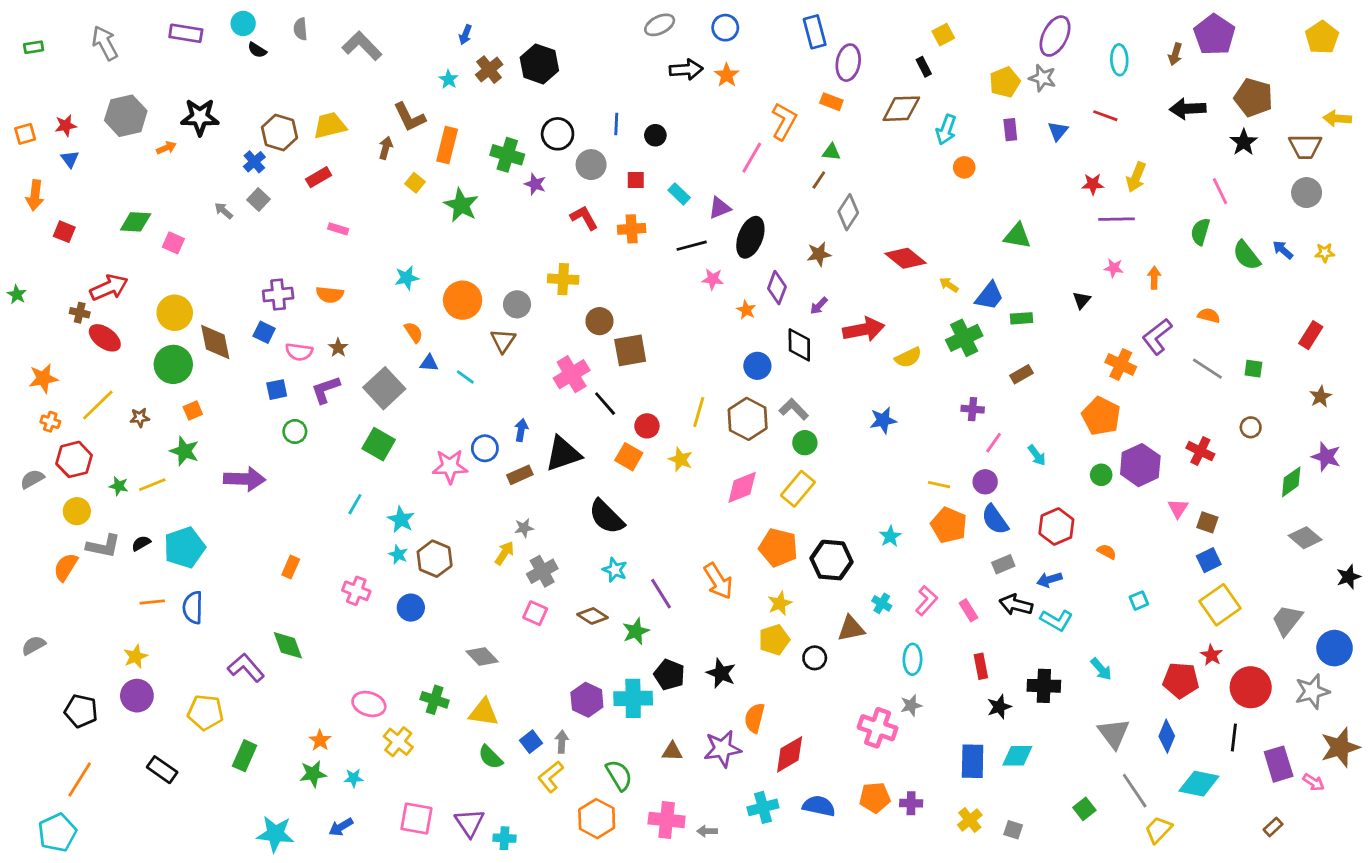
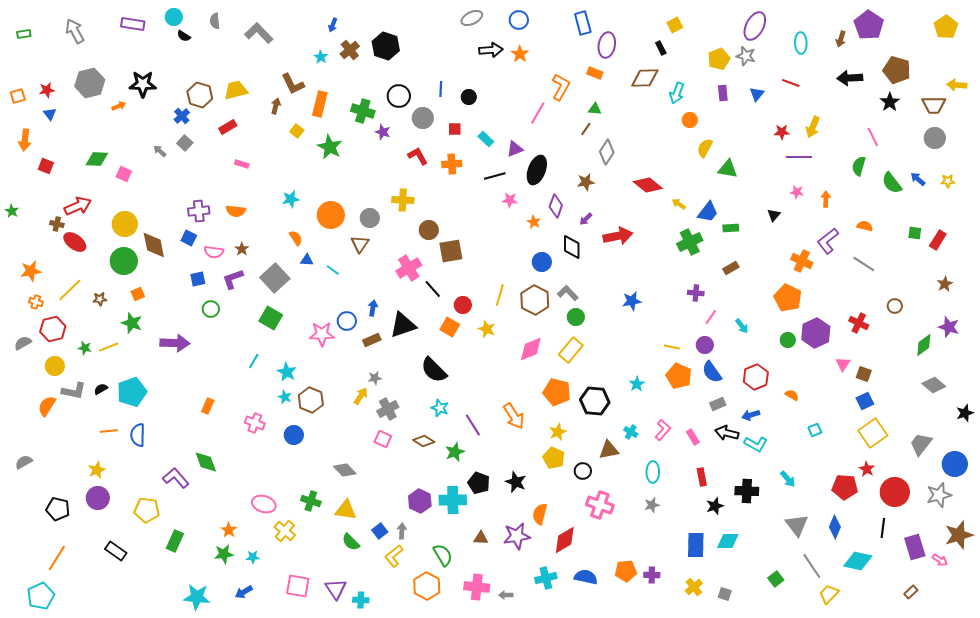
yellow semicircle: (908, 357) -> (705, 148), moved, turned 144
green square: (1253, 369) -> (915, 233), moved
yellow pentagon: (774, 640) -> (554, 458), turned -30
pink cross: (878, 728) -> (600, 505), moved

